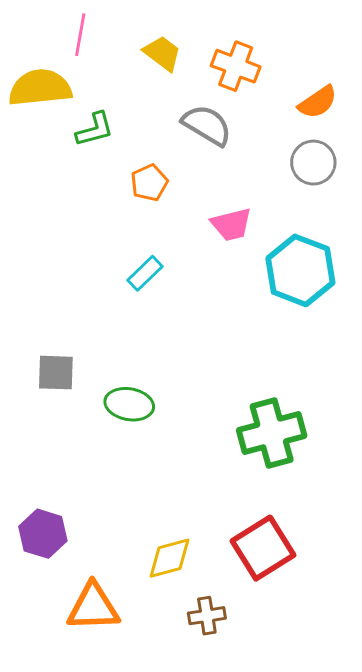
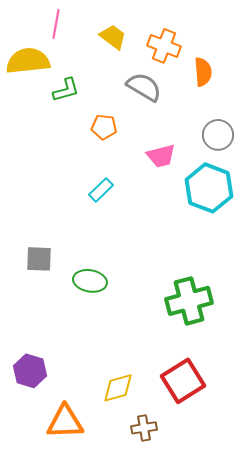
orange semicircle: (318, 102) -> (203, 72), moved, turned -60
gray circle: (313, 163) -> (218, 135), moved
orange pentagon: (149, 183) -> (104, 127), turned 30

